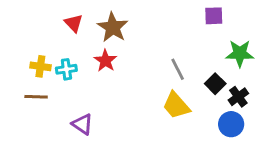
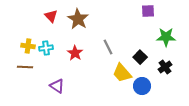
red star: (105, 61) -> (75, 53), moved
gray line: (178, 69) -> (108, 47), moved
black square: (215, 84) -> (140, 57), moved
blue circle: (231, 124) -> (142, 86), moved

